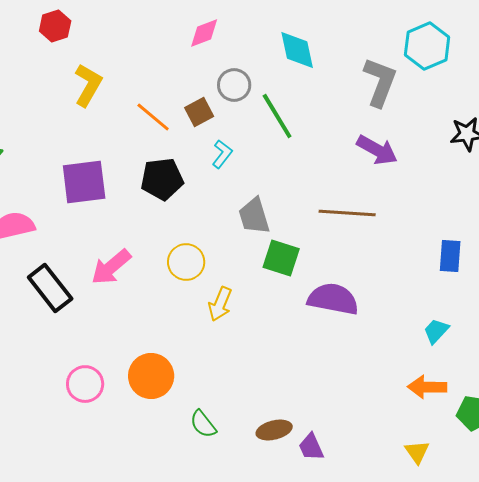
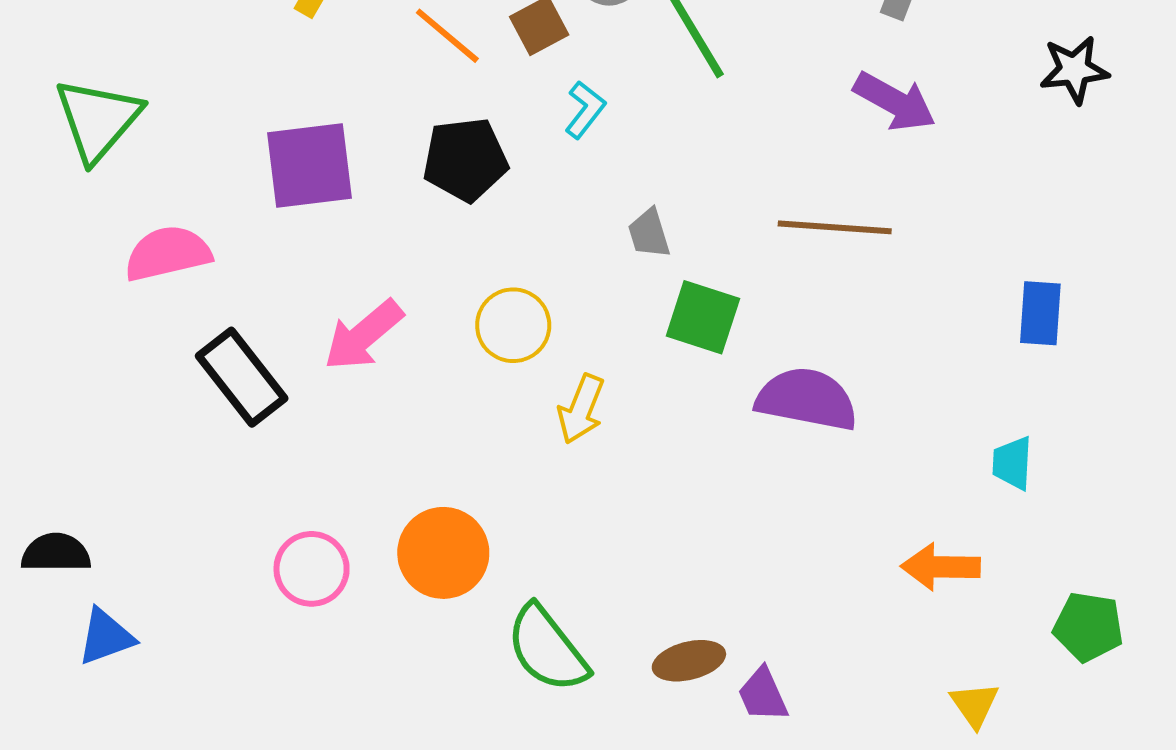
gray trapezoid: (254, 216) -> (649, 233), size x0.7
cyan trapezoid: (436, 331) -> (1012, 463), turned -40
orange arrow: (427, 387) -> (941, 567), moved
green semicircle: (203, 424) -> (547, 649), size x1.6

